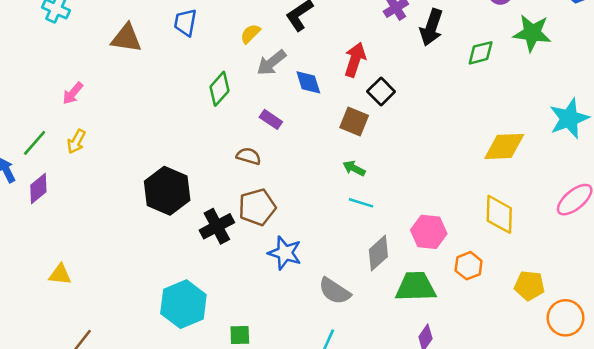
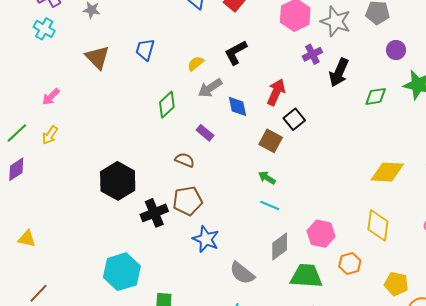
brown triangle: (126, 38) -> (97, 57), turned 32

